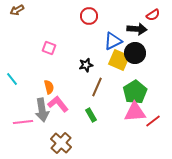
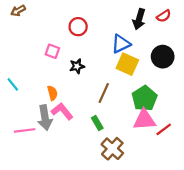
red circle: (89, 16) -> (78, 27), moved
black arrow: (137, 29) -> (139, 19), moved, turned 102
black circle: (135, 53) -> (163, 57), moved
black star: (86, 65) -> (77, 66), moved
brown cross: (61, 143) -> (112, 149), moved

